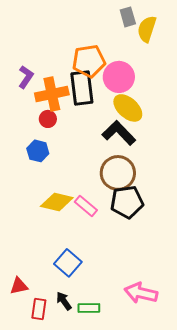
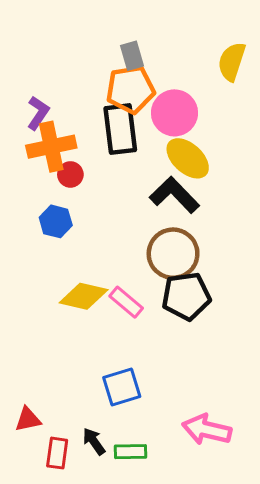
gray rectangle: (128, 17) -> (132, 56), moved
yellow semicircle: (147, 29) -> (232, 62), moved
orange cross: (52, 94) -> (51, 147), moved
blue square: (68, 263) -> (122, 387), moved, turned 32

